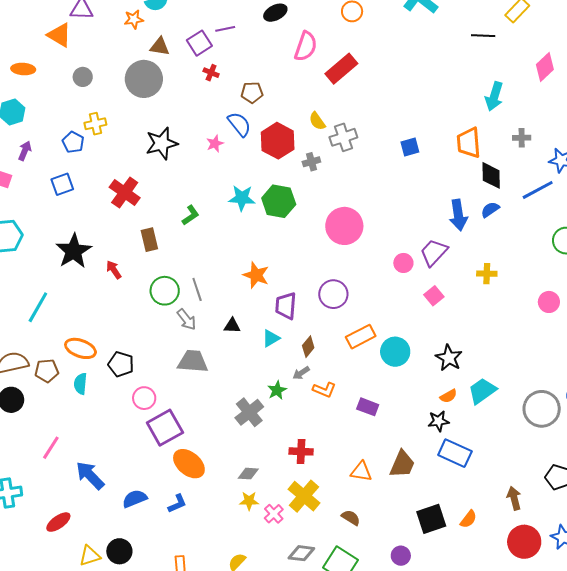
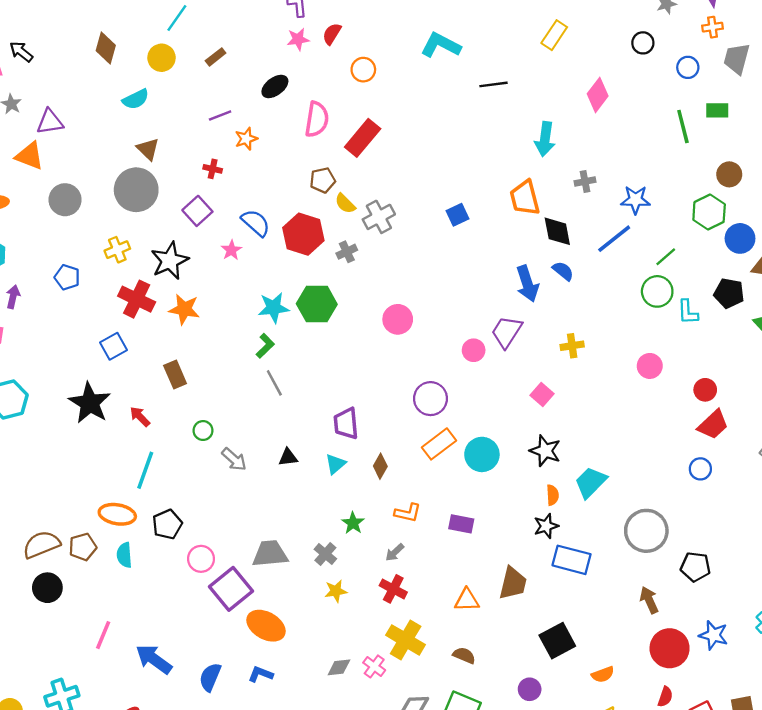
orange star: (134, 19) -> (246, 139), moved
black line: (483, 36) -> (494, 84), moved
purple square: (199, 43) -> (197, 211), moved
brown triangle: (160, 47) -> (148, 149), turned 45
gray circle: (83, 77) -> (65, 200), size x1.4
brown pentagon: (252, 92) -> (323, 180), moved
yellow cross: (95, 124) -> (117, 250), moved
blue square: (62, 184) -> (113, 346), moved
red cross: (125, 192) -> (137, 299), moved
blue semicircle: (490, 210) -> (563, 271), turned 84
green L-shape: (191, 215) -> (265, 346), moved
pink circle: (344, 226) -> (398, 319), size x0.7
orange star: (256, 275) -> (184, 309), moved
gray line: (197, 289) -> (274, 383), moved
green circle: (165, 291) -> (203, 431), size x0.6
purple circle: (333, 294) -> (431, 399), moved
pink square: (434, 296) -> (542, 395), moved
cyan line: (38, 307) -> (145, 470), moved
gray trapezoid: (193, 361) -> (270, 554), moved
black pentagon: (121, 364) -> (167, 524), turned -30
gray arrow: (301, 373) -> (395, 552), moved
orange semicircle: (448, 396) -> (553, 495), turned -54
gray circle: (542, 409) -> (646, 531), moved
gray cross: (249, 412) -> (325, 554), size x0.7
red cross: (301, 451) -> (393, 589), turned 35
gray diamond: (248, 474) -> (339, 667), moved
blue semicircle: (135, 499) -> (210, 677), turned -35
yellow star: (249, 501) -> (336, 591), moved
blue L-shape: (177, 504) -> (261, 674), turned -125
orange semicircle: (468, 519) -> (603, 674), moved, turned 42

